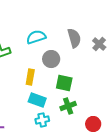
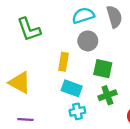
cyan semicircle: (36, 37) -> (83, 16), moved

